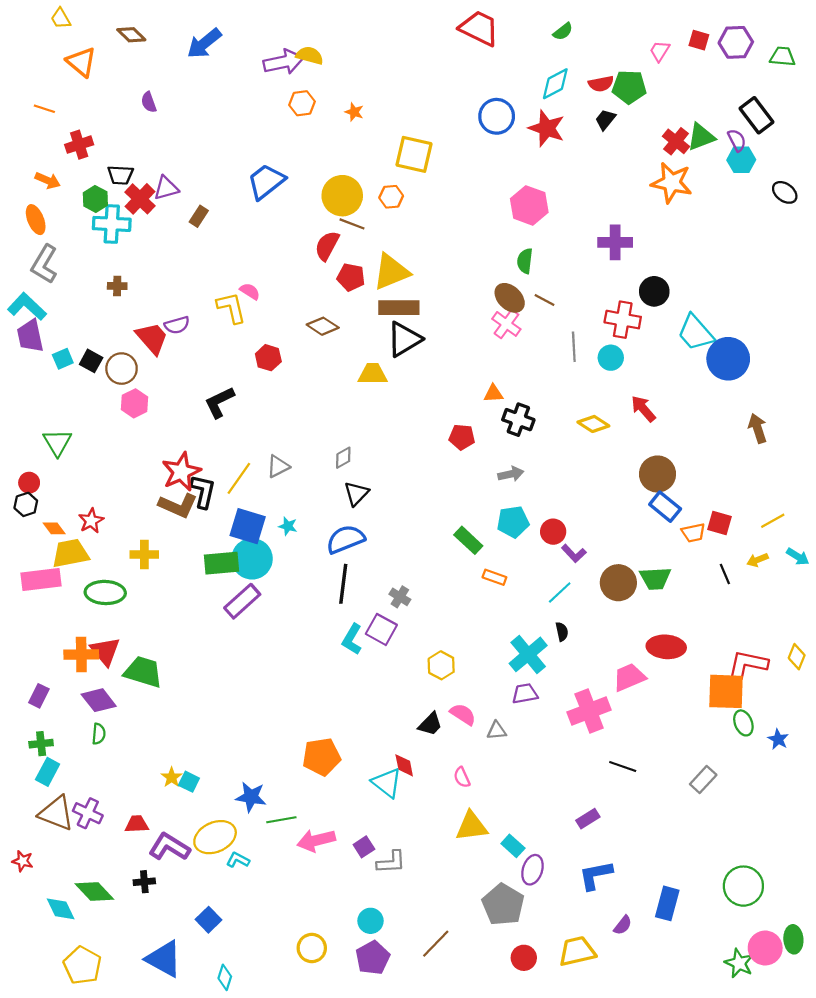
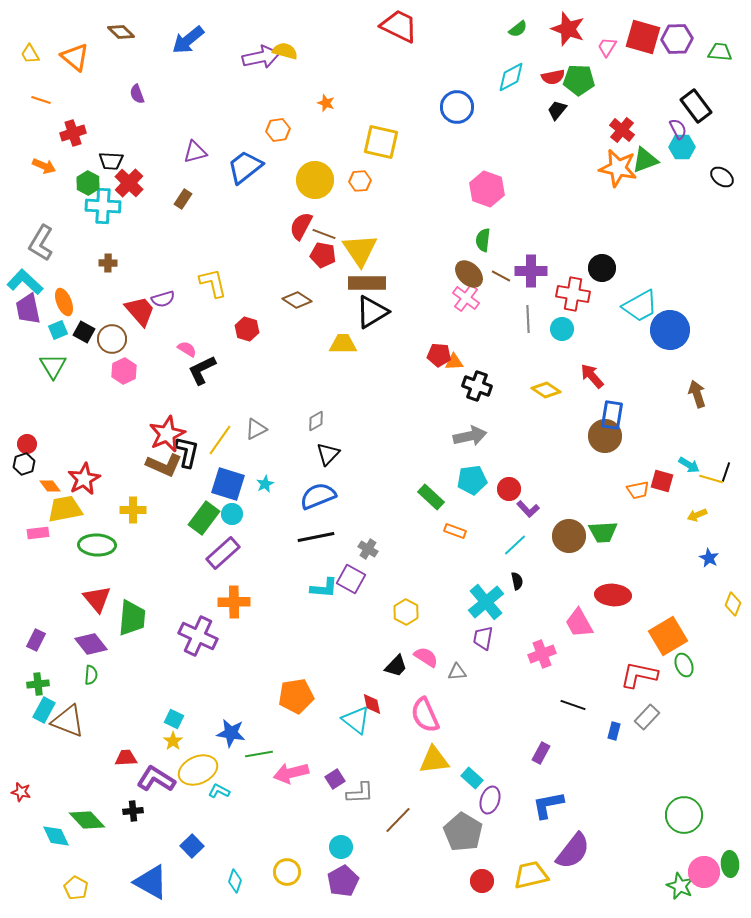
yellow trapezoid: (61, 18) -> (30, 54), moved
red trapezoid: (479, 28) -> (399, 26), moved
red square: (699, 40) -> (643, 37), size x1.8
orange hexagon: (302, 103) -> (278, 130), moved
red star: (547, 128) -> (568, 29), moved
green triangle: (701, 137) -> (645, 160), moved
purple triangle: (166, 188) -> (195, 152), moved
orange ellipse: (36, 220) -> (64, 302), moved
brown line: (352, 224) -> (324, 234), moved
purple cross: (615, 242) -> (531, 271), moved
yellow triangle: (391, 272) -> (360, 250), turned -42
pink semicircle: (250, 291) -> (187, 349), moved
cyan trapezoid: (696, 333) -> (640, 306), turned -78
red pentagon: (462, 437) -> (439, 355), moved
green triangle: (57, 442) -> (53, 366), moved
gray arrow: (511, 474) -> (470, 436), size x1.4
blue rectangle: (665, 507) -> (612, 415), moved, turned 60
red star: (91, 521) -> (84, 479), size x1.4
yellow line: (773, 521) -> (711, 479), turned 45
cyan star: (288, 526) -> (265, 484), turned 30
cyan arrow: (798, 557) -> (689, 465), moved
cyan circle: (252, 559) -> (232, 514), size x0.6
green rectangle: (222, 563) -> (204, 518), turned -48
black line: (725, 574) -> (726, 472), moved, turned 42
pink rectangle: (41, 579) -> (38, 533), size x0.6
black line: (343, 584) -> (316, 537), turned 72
cyan L-shape: (352, 639) -> (324, 588), turned -116
orange cross: (81, 654) -> (234, 602), moved
red L-shape: (748, 664) -> (639, 675), moved
green trapezoid: (143, 672) -> (132, 618), turned 78
pink trapezoid: (629, 677) -> (579, 623), turned -96
orange square: (726, 691) -> (668, 636), turned -33
purple trapezoid: (525, 694) -> (483, 638), turned -70
pink cross: (589, 711) -> (542, 654), size x0.7
blue star: (778, 739) -> (709, 558), moved
yellow star: (172, 777) -> (173, 741), moved
pink semicircle: (462, 777) -> (425, 715), size x1.8
brown triangle: (56, 813) -> (68, 721), moved
purple cross: (88, 813) -> (198, 636), moved, size x1.4
purple rectangle: (588, 819) -> (541, 753), turned -30
blue rectangle: (667, 903) -> (614, 731), moved, size x0.6
purple semicircle: (623, 925) -> (573, 851), size x2.0
brown line: (436, 944) -> (398, 820), moved
yellow pentagon: (82, 965) -> (76, 888), size x0.7
cyan diamond: (225, 977) -> (235, 881), moved

